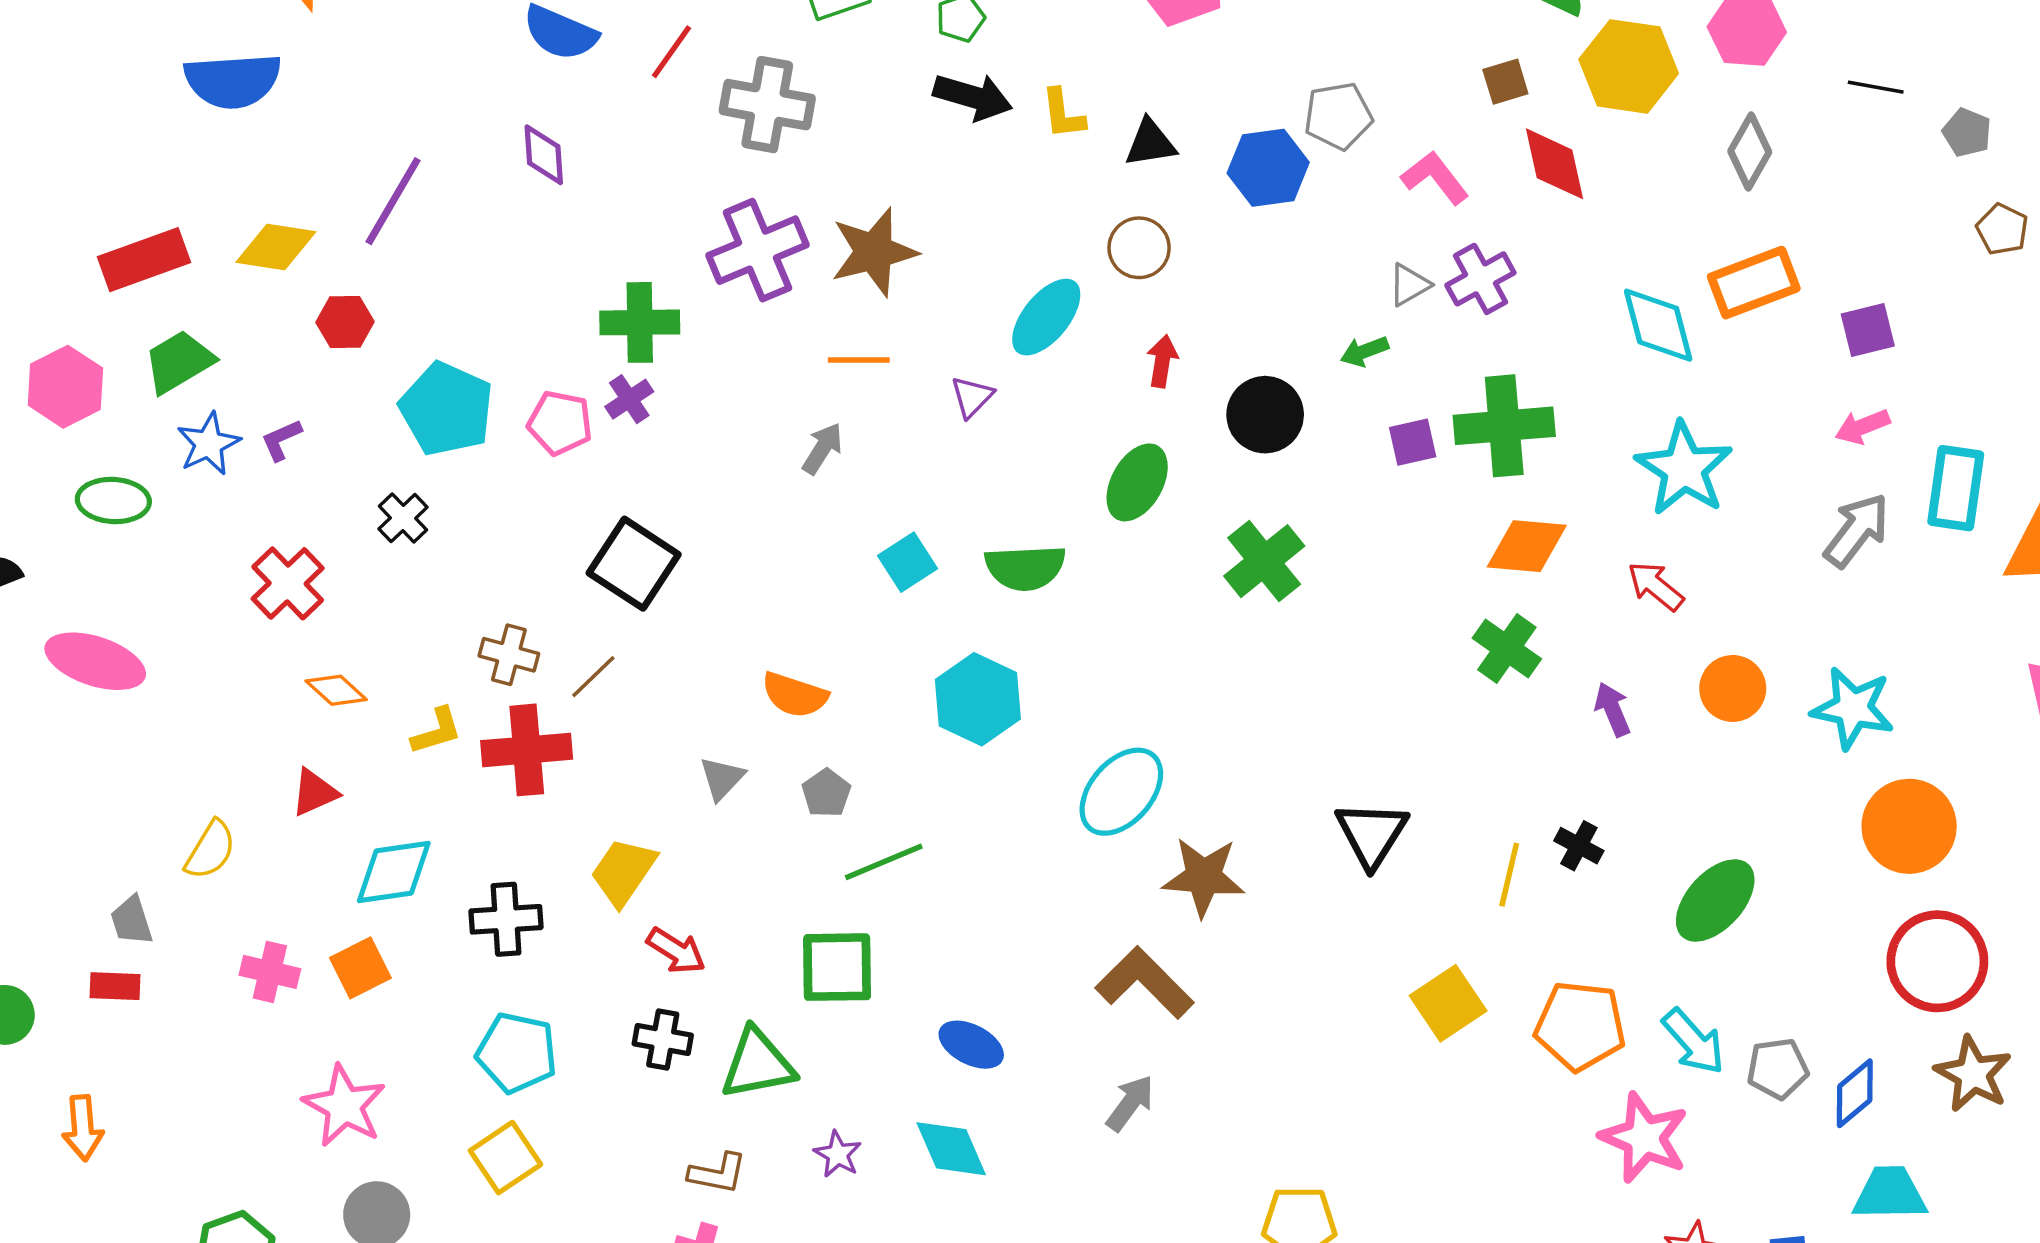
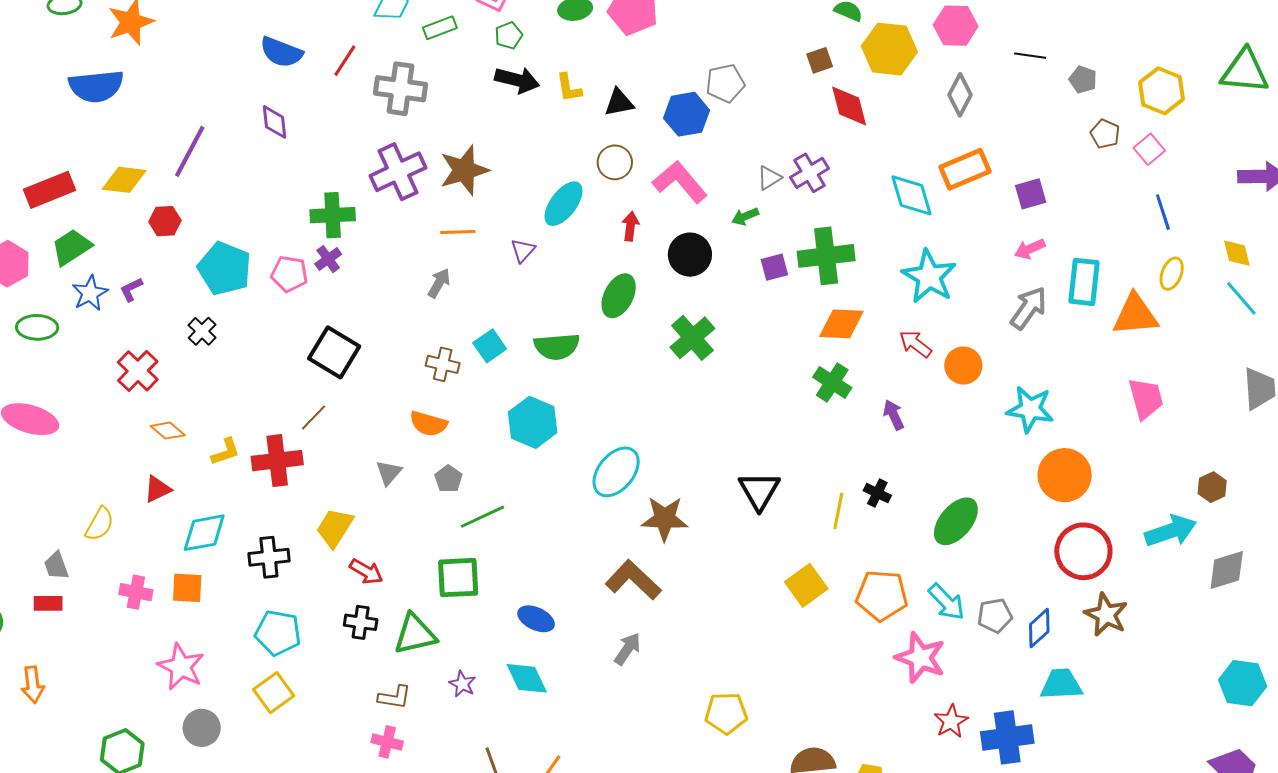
pink L-shape: (1435, 178) -> (680, 182), moved, size x1.4
brown cross: (509, 655) -> (443, 364), moved
orange circle: (1733, 688) -> (963, 366), moved
orange square: (360, 968) -> (187, 588), turned 32

